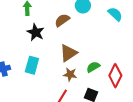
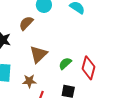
brown star: (70, 74) -> (29, 81), moved

